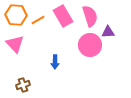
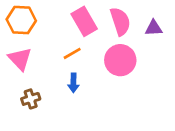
orange line: (38, 20) -> (72, 53), moved
purple triangle: (108, 32) -> (154, 28), moved
brown cross: (23, 85) -> (31, 99), moved

